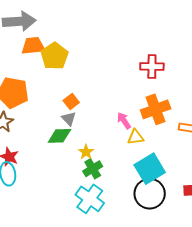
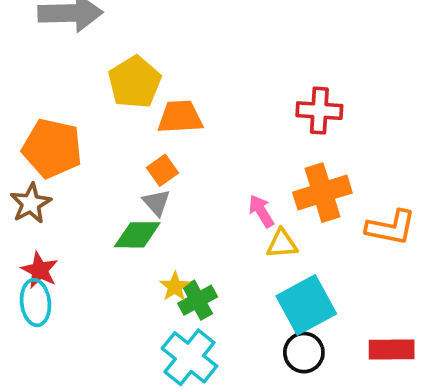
orange trapezoid: (33, 46) -> (180, 117), moved
yellow star: (86, 152) -> (175, 287), moved
black circle: (150, 194) -> (304, 353), size x0.7

